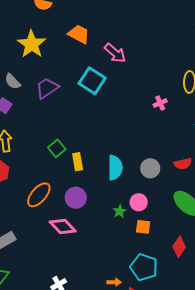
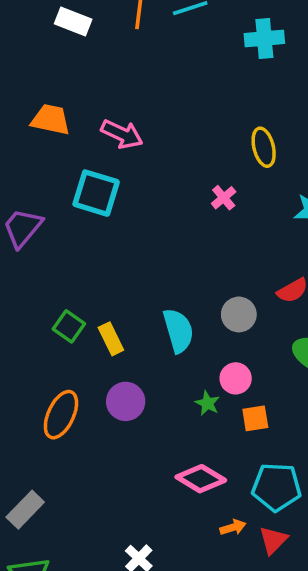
pink diamond: (63, 226) -> (201, 479), moved

